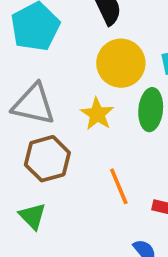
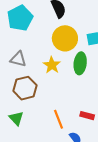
gray triangle: (34, 104) -> (18, 59), size x0.7
orange line: (119, 186) -> (58, 119), moved

